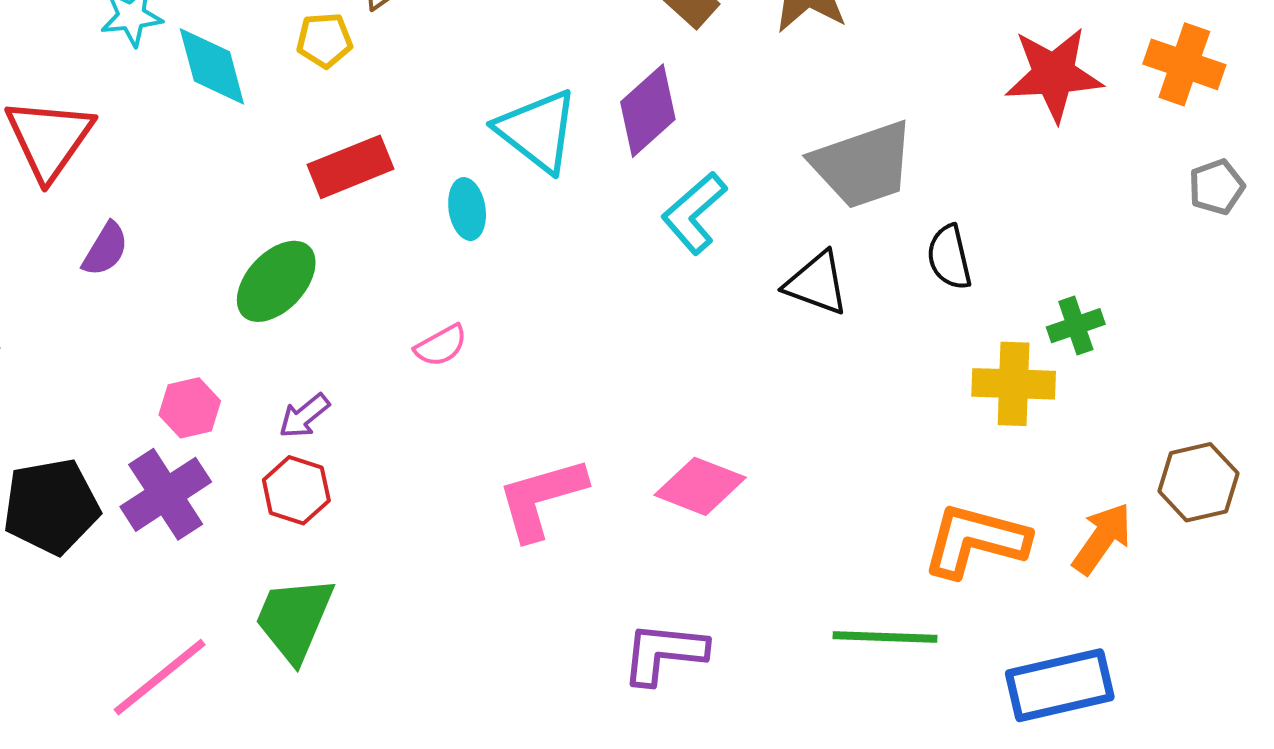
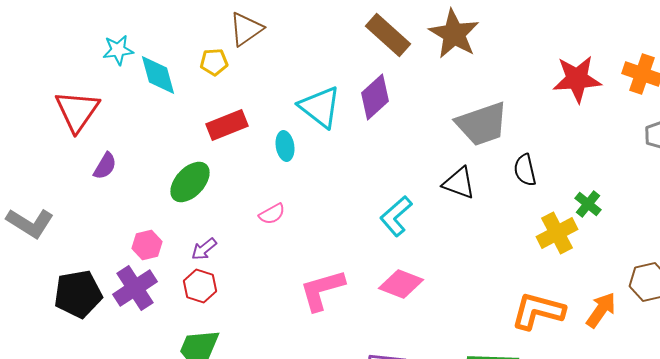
cyan L-shape: (694, 213) -> (396, 216), moved
green cross: (1076, 326) -> (588, 204), turned -32
yellow cross: (1014, 384) -> (557, 233), turned -30

